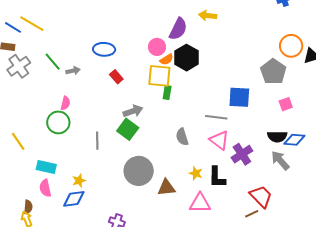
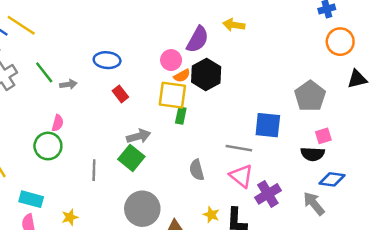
orange circle: (291, 46) -> (340, 42), moved
black semicircle: (277, 137) -> (313, 154), moved

